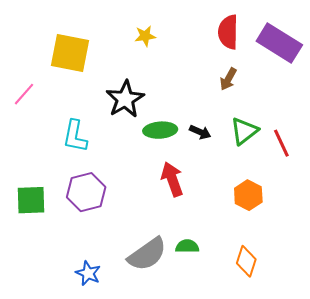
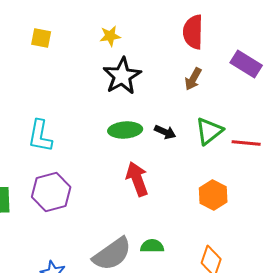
purple rectangle: (279, 43) -> (246, 64), moved, size x0.7
yellow square: (70, 53) -> (41, 38), moved, size x0.5
black star: (125, 99) -> (122, 76), moved
red line: (281, 143) -> (246, 143), turned -60

